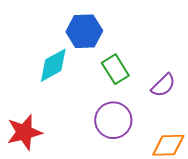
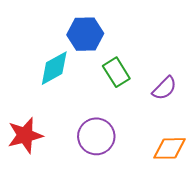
purple circle: (113, 120) -> (96, 136), moved

